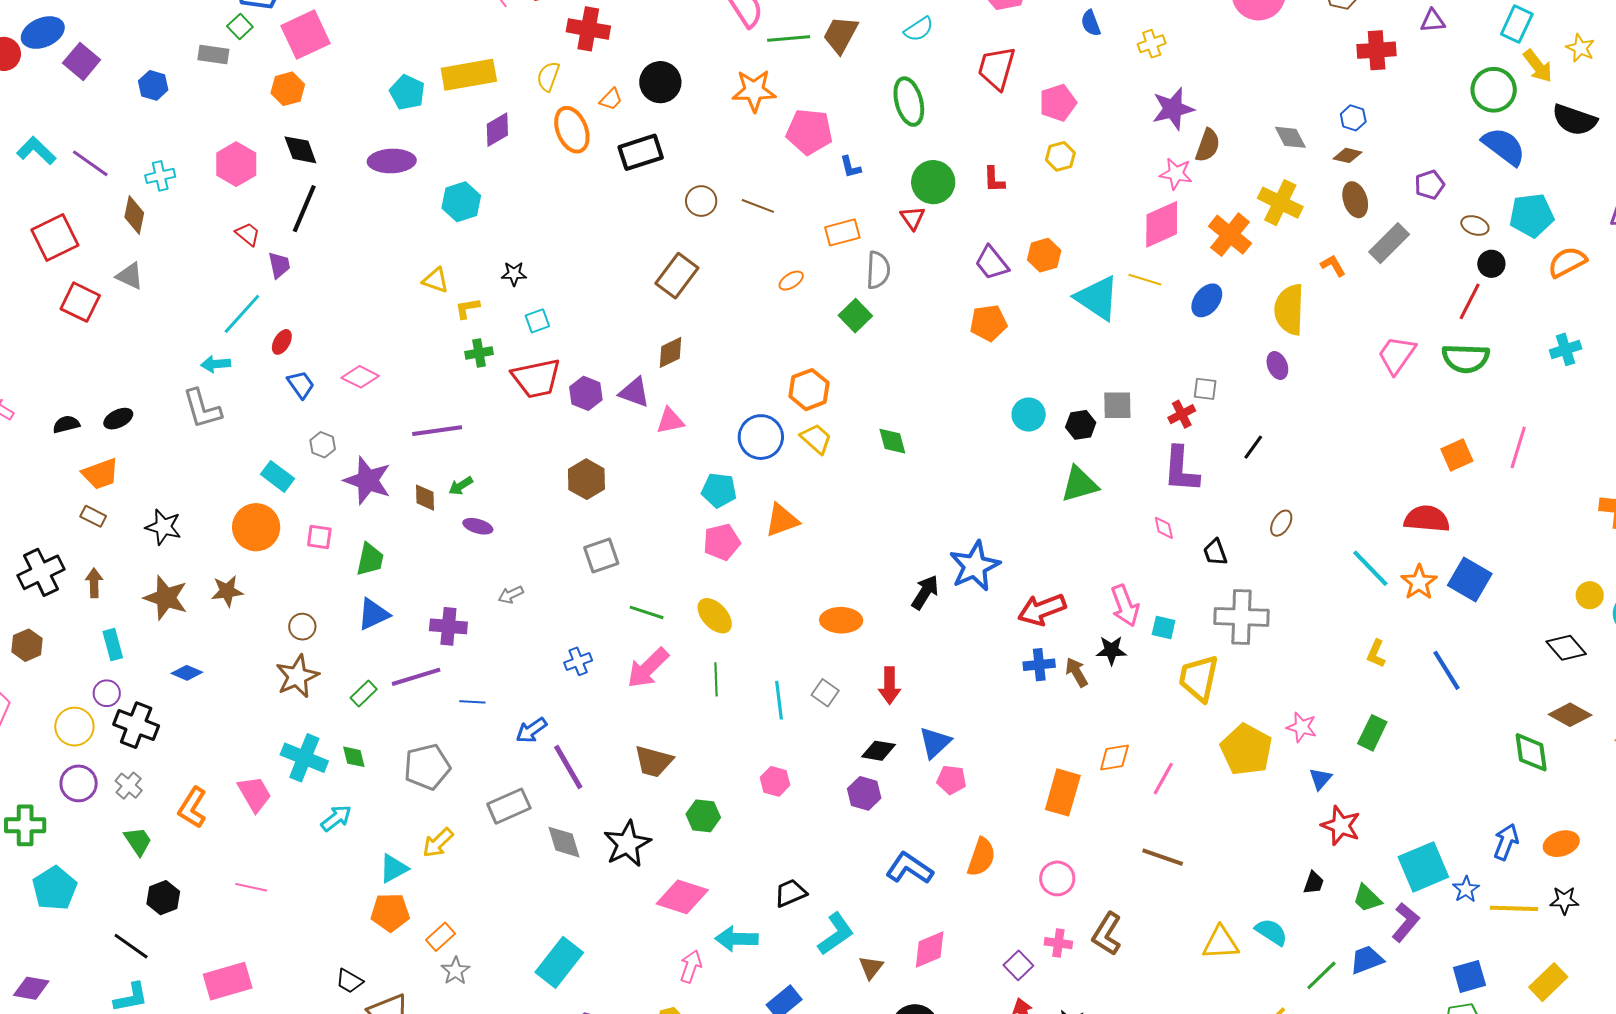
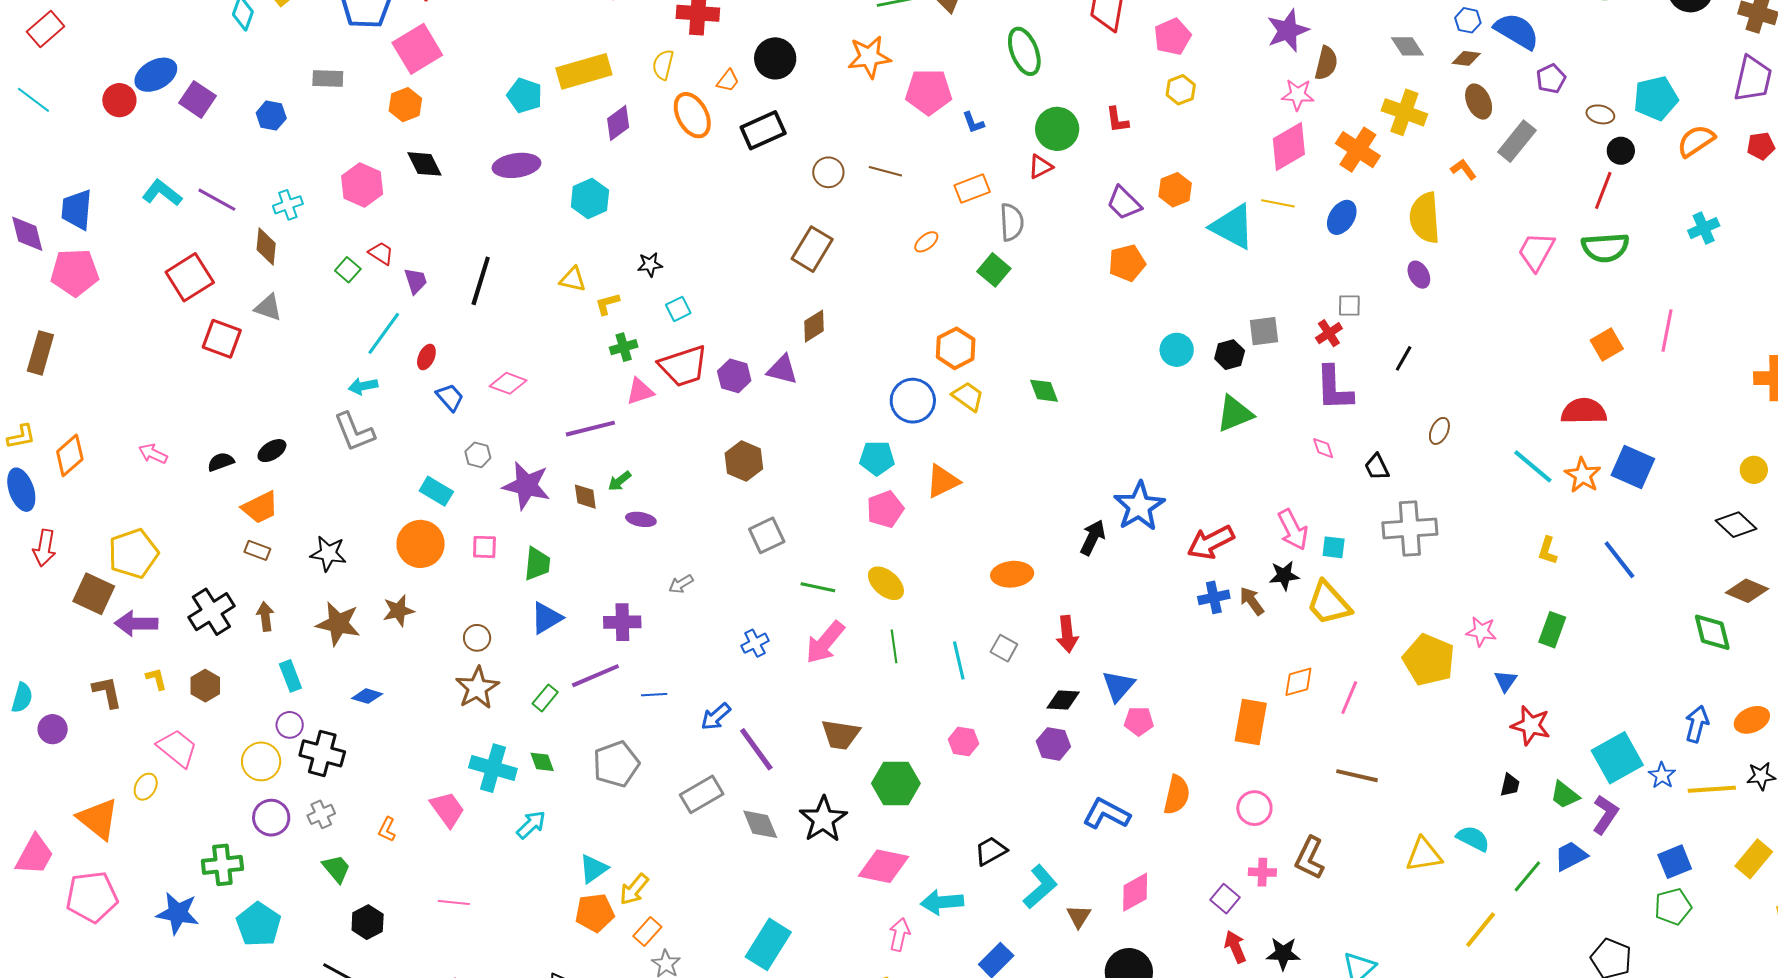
green square: (240, 27) -> (348, 270), moved
blue semicircle: (1504, 146) -> (1517, 31), moved
black line: (304, 209) -> (481, 281), moved
red triangle: (913, 218) -> (1041, 167), turned 44
pink triangle: (670, 421) -> (640, 391), moved
yellow trapezoid: (1199, 678) -> (1329, 603), moved, turned -48
gray cross: (129, 786) -> (321, 814), turned 32
orange L-shape: (192, 808) -> (387, 829), size x0.6
green hexagon: (703, 816) -> (896, 783), size x1.4
yellow arrow: (438, 843) -> (634, 889), moved

